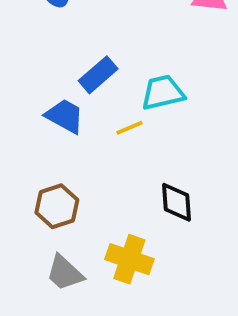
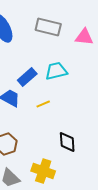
cyan trapezoid: (163, 92) -> (56, 71), moved

